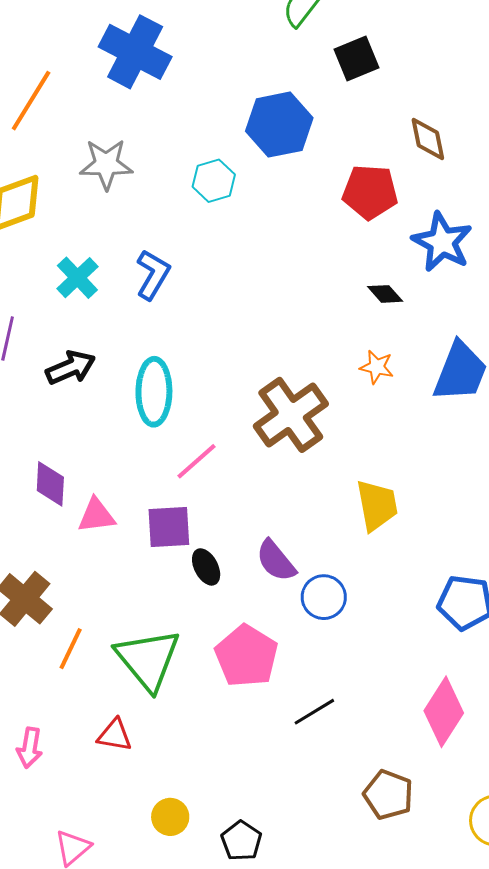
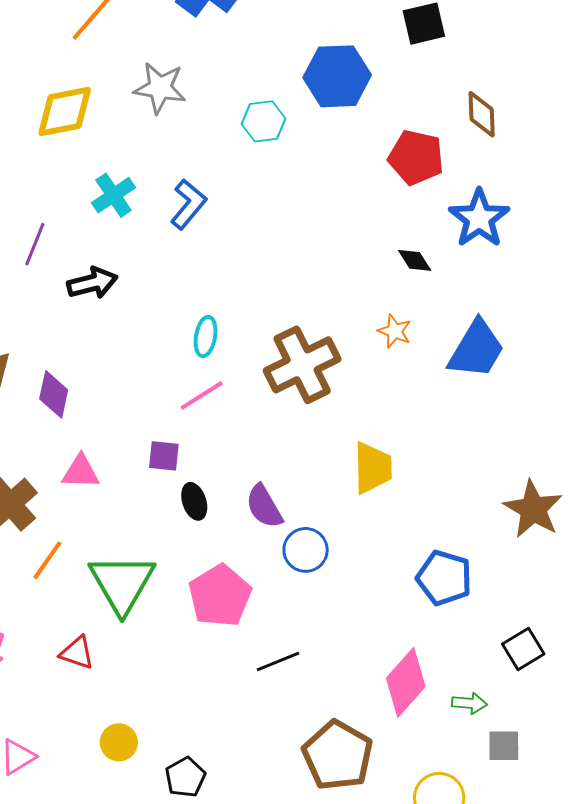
cyan ellipse: (154, 392) -> (206, 337), moved, size x0.6
pink triangle: (96, 515) -> (81, 472), moved
purple square: (169, 527) -> (164, 456), size x0.7
brown pentagon: (388, 795) -> (338, 755), size x1.4

